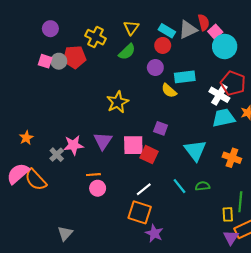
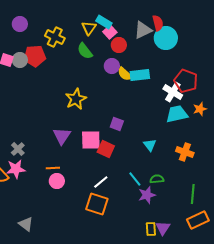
purple circle: (50, 29) -> (20, 24), moved
cyan rectangle: (167, 31) -> (104, 22), moved
pink square: (215, 32) -> (110, 32), moved
cyan circle: (225, 46) -> (166, 38), moved
green semicircle: (127, 52) -> (85, 51), turned 96
yellow semicircle: (169, 91) -> (125, 74), moved
pink star: (73, 145) -> (16, 169), moved
cyan triangle: (195, 150) -> (150, 145), size x0.6
yellow rectangle: (228, 214) -> (151, 229), moved
gray triangle: (65, 233) -> (26, 224), turned -35
purple star: (154, 233) -> (147, 195), moved, turned 30
purple triangle: (231, 238) -> (163, 228), moved

